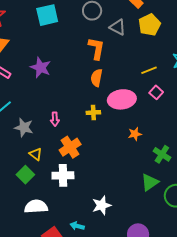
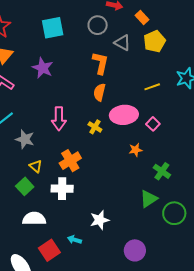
purple star: (41, 68) -> (43, 68), moved
pink square: (156, 92) -> (153, 124), moved
yellow cross: (93, 113) -> (95, 127), turned 32
pink arrow: (55, 119) -> (59, 119), moved, size x1.6

